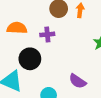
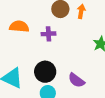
black circle: (30, 59) -> (45, 72), moved

